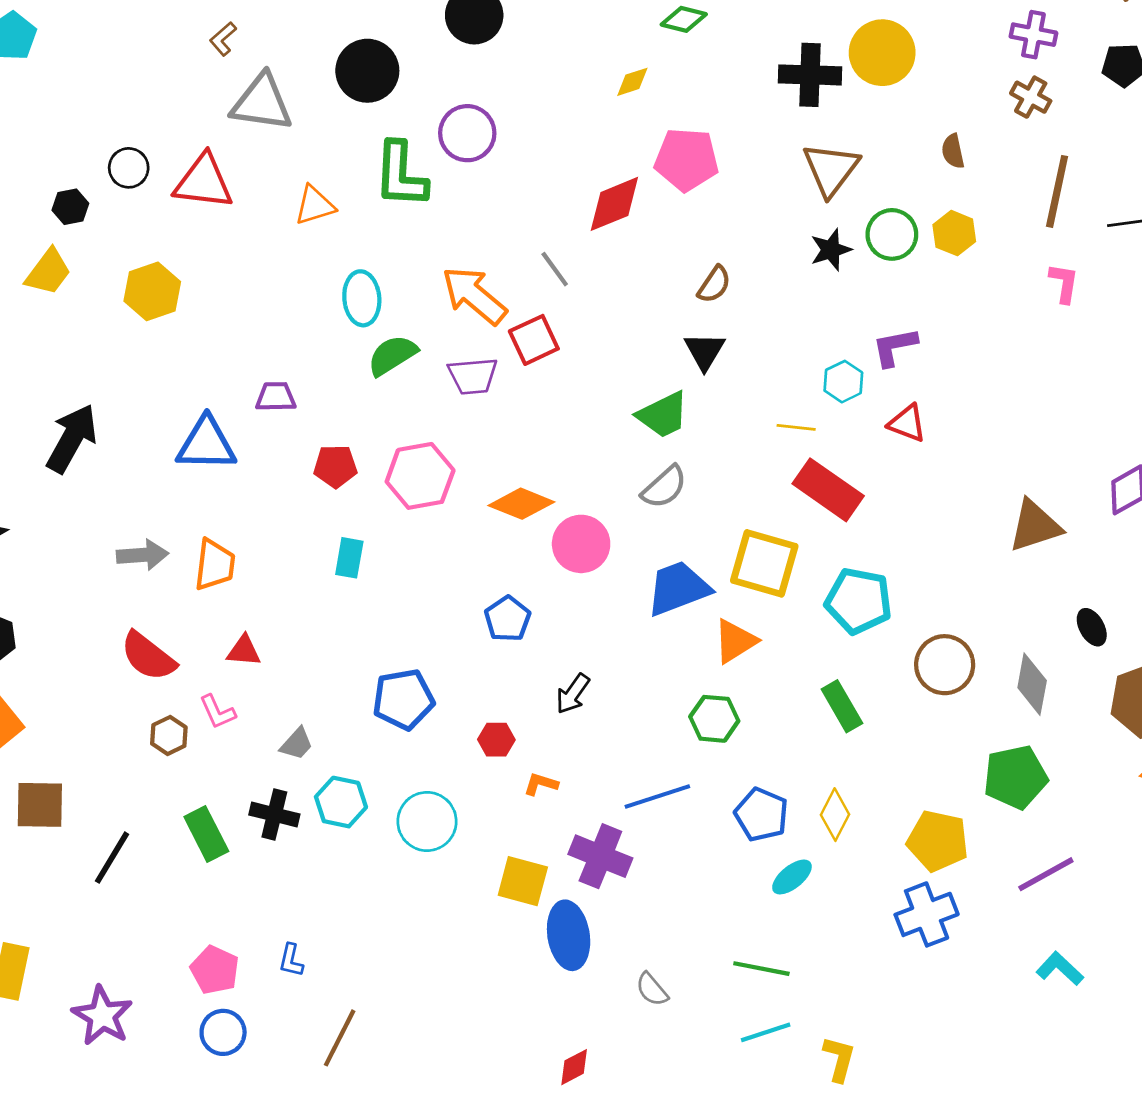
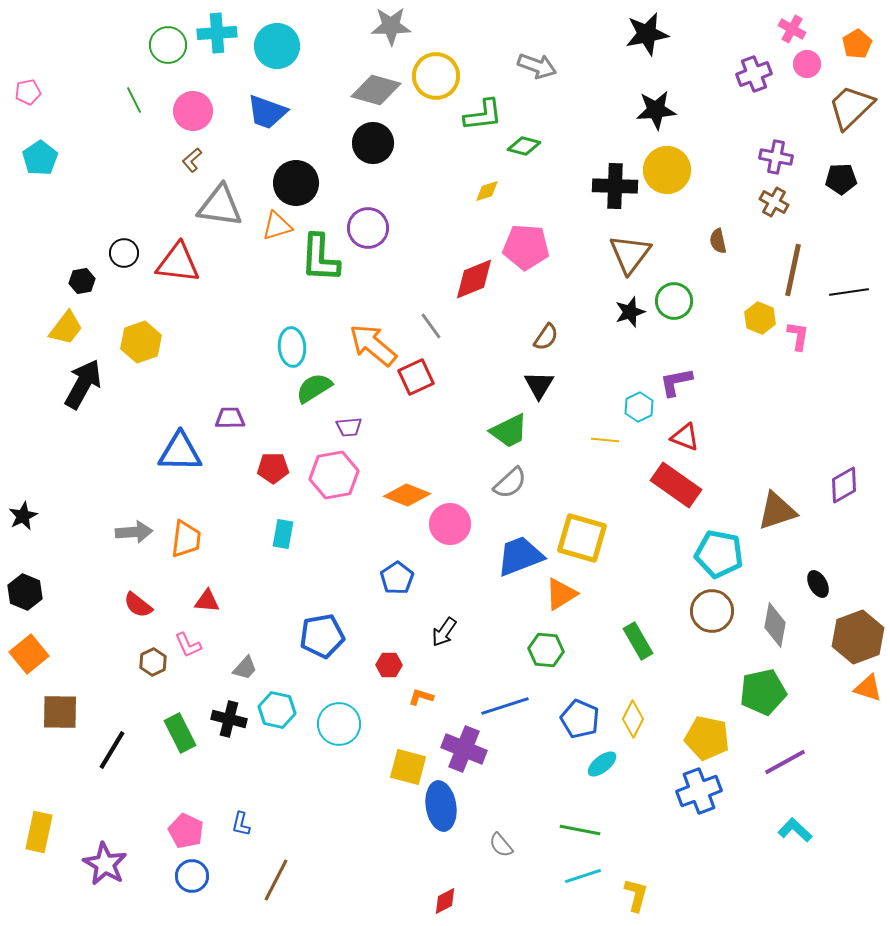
orange triangle: (315, 205) -> (277, 226), moved
yellow hexagon: (954, 233) -> (760, 318), moved
purple trapezoid: (473, 376) -> (349, 427), moved, size x0.7
black arrow: (72, 438) -> (83, 384), moved
red rectangle: (828, 490) -> (676, 485), moved
cyan pentagon: (859, 601) -> (719, 554), moved
red semicircle: (148, 656) -> (138, 605), size x0.7

